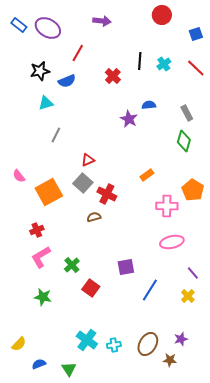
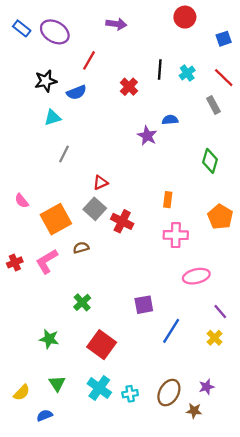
gray rectangle: (187, 113) -> (213, 105), moved
orange rectangle: (147, 175) -> (168, 200), turned -48
pink cross: (167, 206) -> (176, 235), moved
brown semicircle: (94, 217) -> (81, 248), moved
red cross: (37, 230) -> (15, 262), moved
pink L-shape: (41, 257) -> (47, 261), moved
red square: (91, 288) -> (102, 345), moved, size x1.4
green triangle: (69, 369) -> (57, 383), moved

